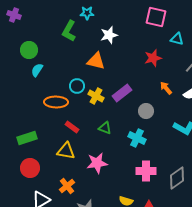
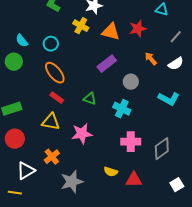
green circle: (29, 50) -> (14, 62), moved
orange triangle: (96, 61) -> (111, 32), moved
cyan semicircle: (37, 70) -> (22, 41), turned -72
cyan circle: (77, 86) -> (51, 44), moved
yellow cross: (96, 96) -> (81, 26), moved
orange ellipse: (56, 102) -> (55, 73), moved, turned 50

